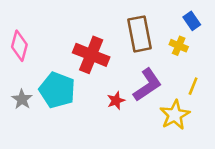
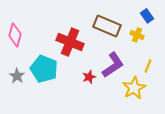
brown rectangle: (139, 34) -> (107, 26), turned -56

